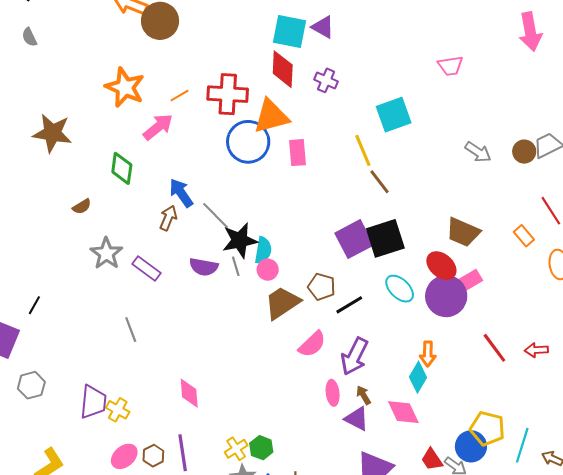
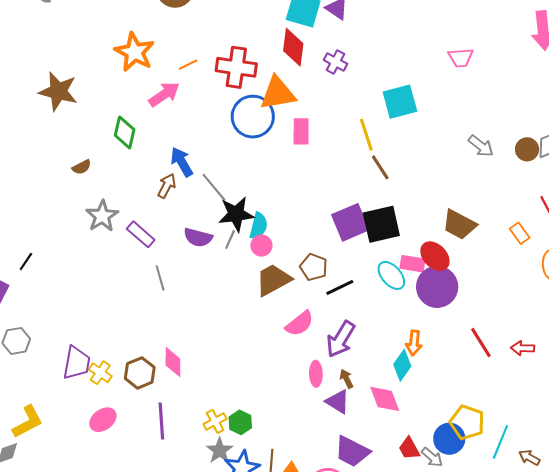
gray line: (236, 266) -> (230, 239), turned 36
pink rectangle: (469, 281) -> (412, 264), moved, turned 35
gray line: (131, 330) -> (160, 278), moved
brown hexagon: (153, 456) -> (140, 373), moved, size x1.4

